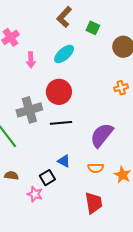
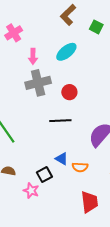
red circle: (59, 92) -> (69, 92), moved, size x0.6
gray cross: (29, 110) -> (38, 83), moved
orange semicircle: (96, 168) -> (80, 167), moved

